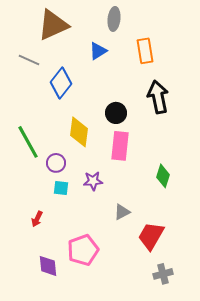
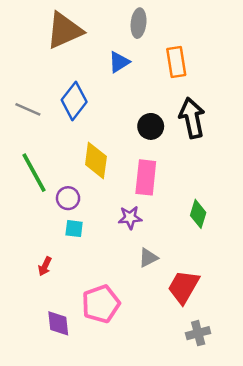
gray line: (29, 60) -> (28, 109), moved
black circle: (116, 113) -> (151, 126), moved
purple star: (93, 181) -> (130, 218), moved

